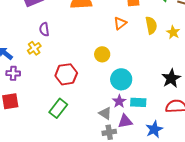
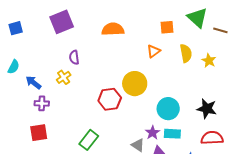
yellow circle: (102, 54) -> (135, 84), size x1.5
red hexagon: (66, 74) -> (110, 99), moved
black star: (171, 78) -> (207, 109), turned -30
cyan circle: (121, 79) -> (168, 109), moved

